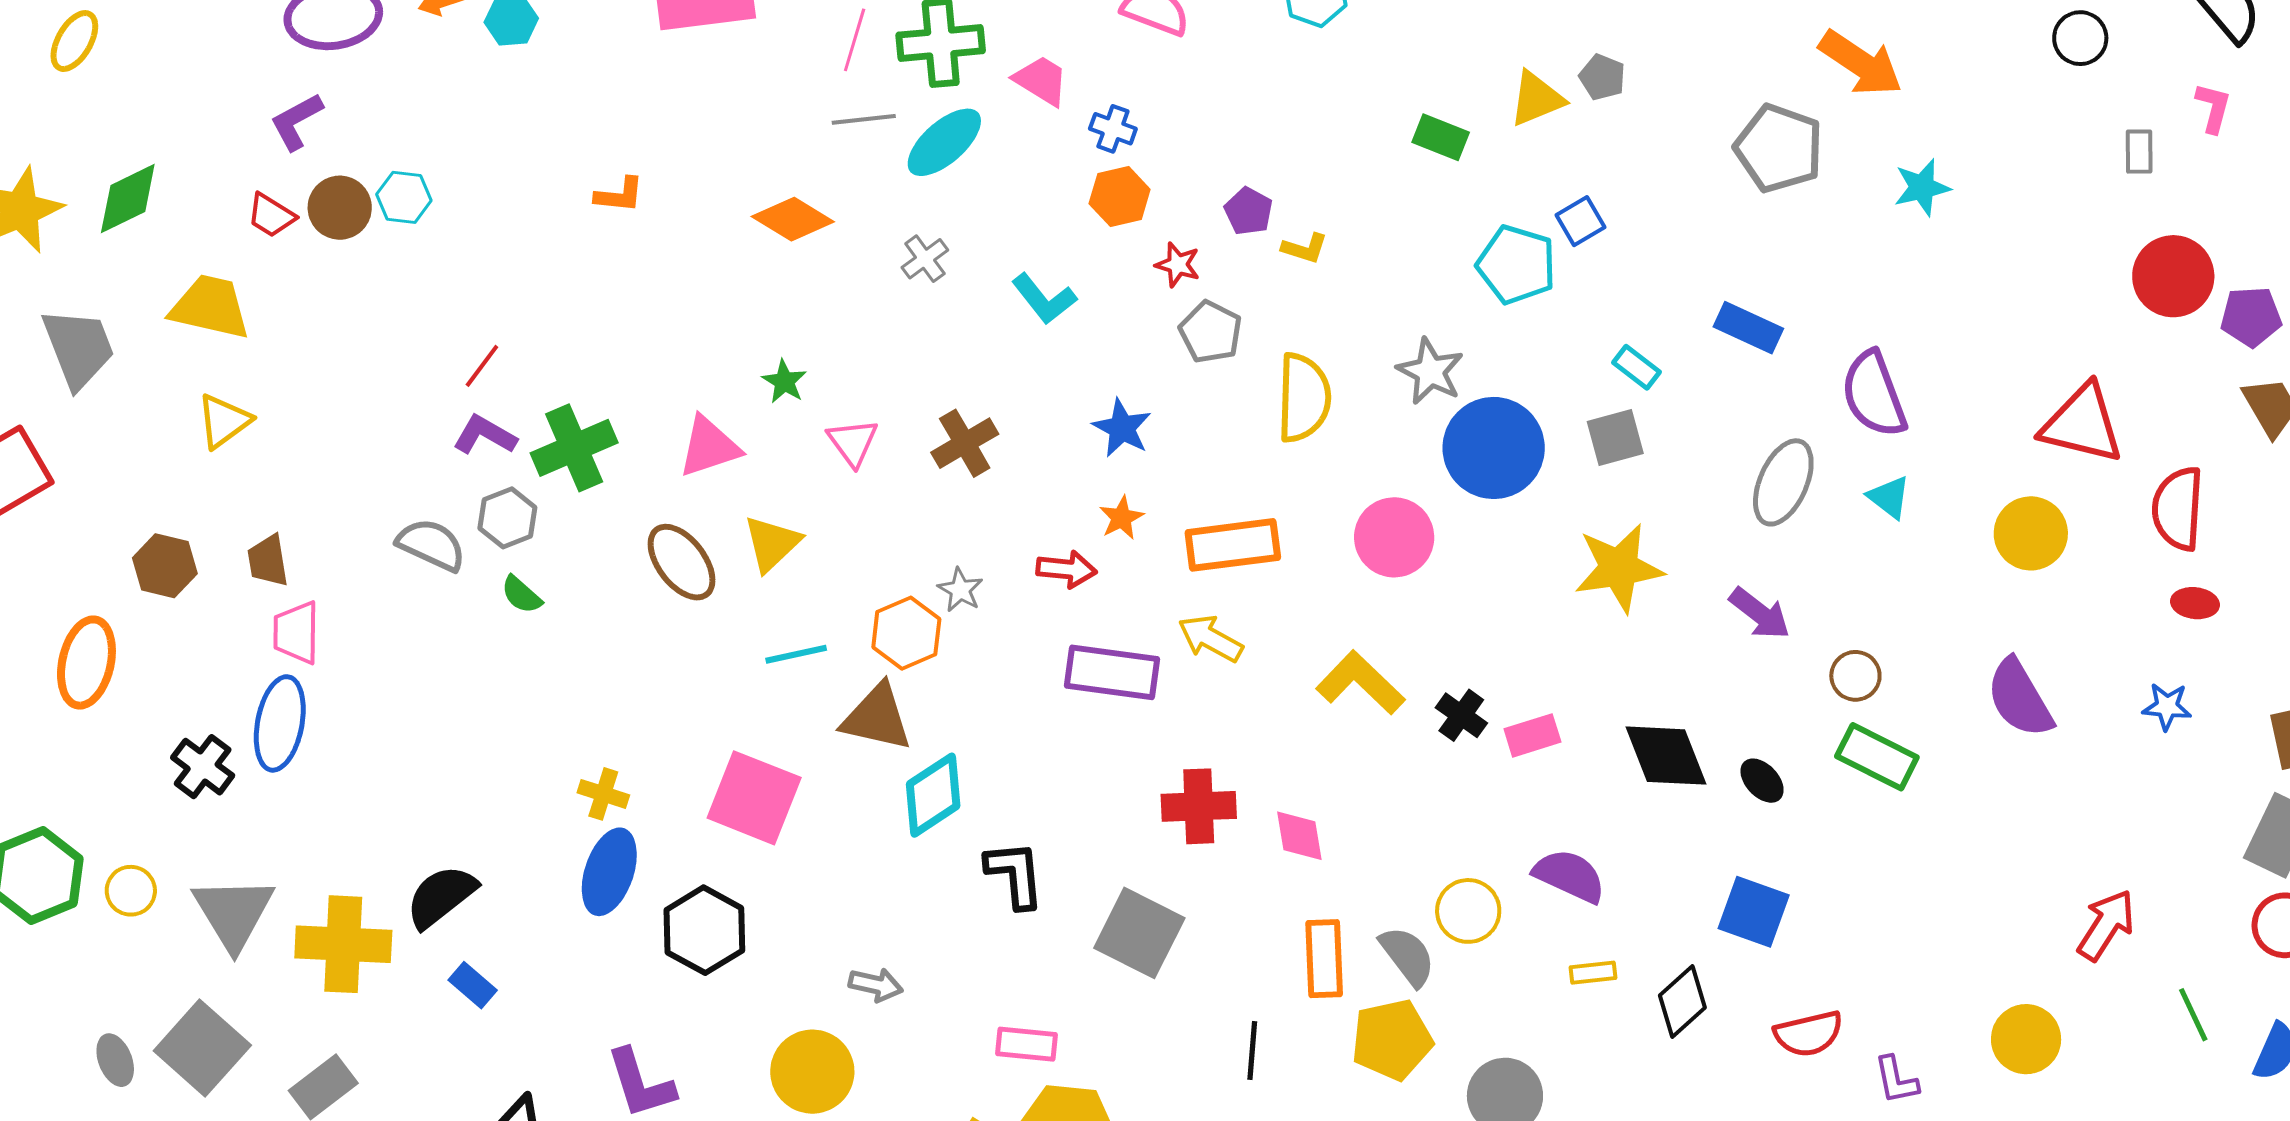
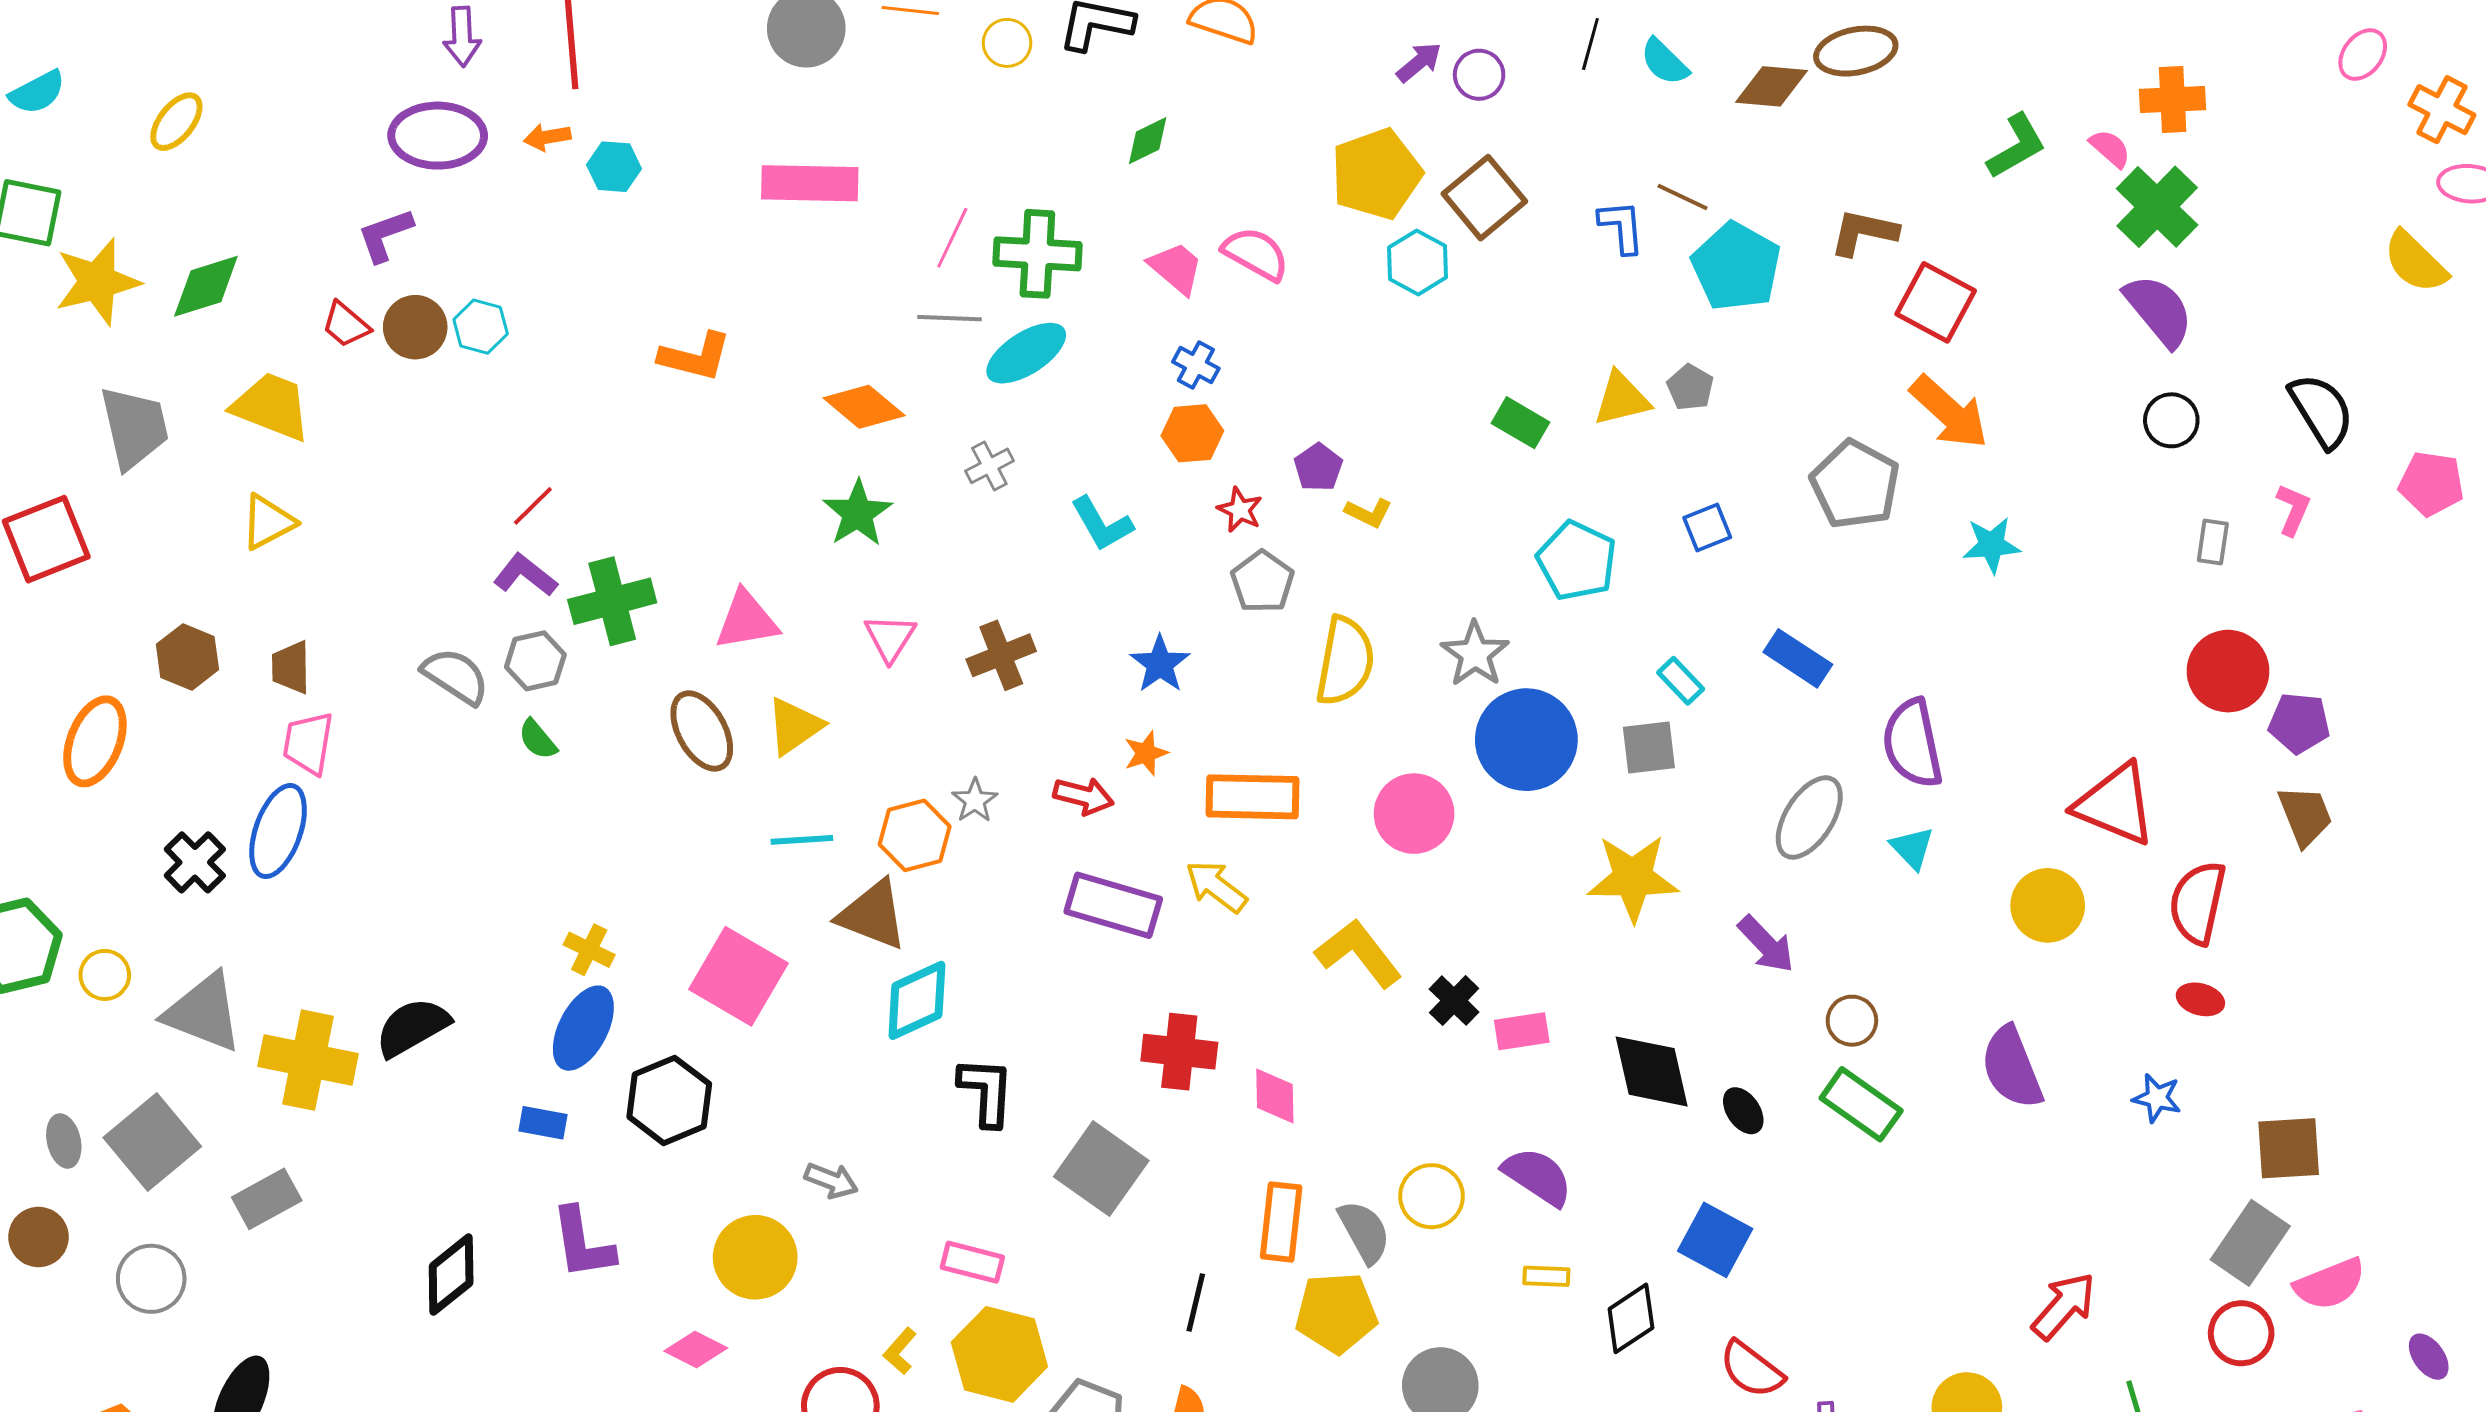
pink trapezoid: (1041, 80) -> (1176, 268), moved
orange L-shape: (619, 195) -> (695, 357), size x1.4
blue square: (1580, 221) -> (1707, 528), moved
green star: (784, 382) -> (858, 513), moved, size x1.5
gray triangle: (233, 913) -> (204, 1012), turned -46
blue rectangle: (473, 985) -> (543, 1123), moved, turned -39
red semicircle: (1809, 1034) -> (1751, 1369), turned 42

